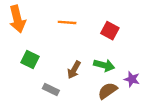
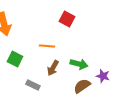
orange line: (67, 22) -> (47, 46), moved
red square: (110, 31) -> (67, 19), moved

